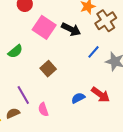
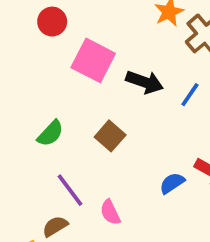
black arrow: (71, 29) -> (145, 82), moved
green semicircle: (15, 51) -> (50, 133), moved

